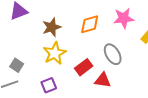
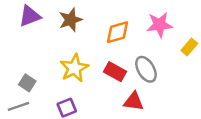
brown star: (52, 27) -> (71, 20), moved
red rectangle: (84, 67) -> (115, 72), moved, turned 66

